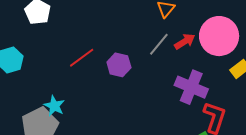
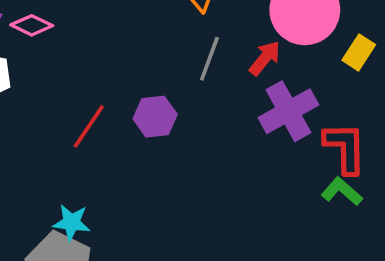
red arrow: (185, 41) -> (265, 58), moved
purple cross: (191, 87) -> (288, 111), turned -32

